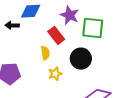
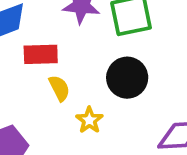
red rectangle: (56, 35) -> (41, 54), moved, turned -36

